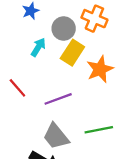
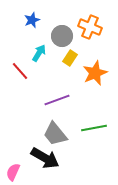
yellow rectangle: (72, 53) -> (70, 58), size x0.7
red line: (17, 88) -> (20, 71), moved

